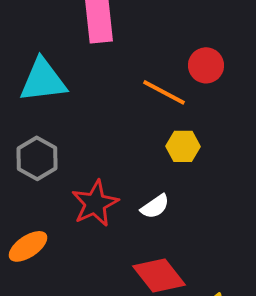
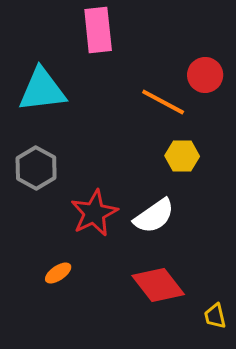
white semicircle: (155, 206) -> (154, 216), size x1.4
orange ellipse: (28, 246) -> (58, 273), moved, size x0.7

